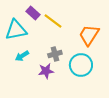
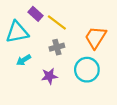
gray cross: (55, 54) -> (57, 47), moved

